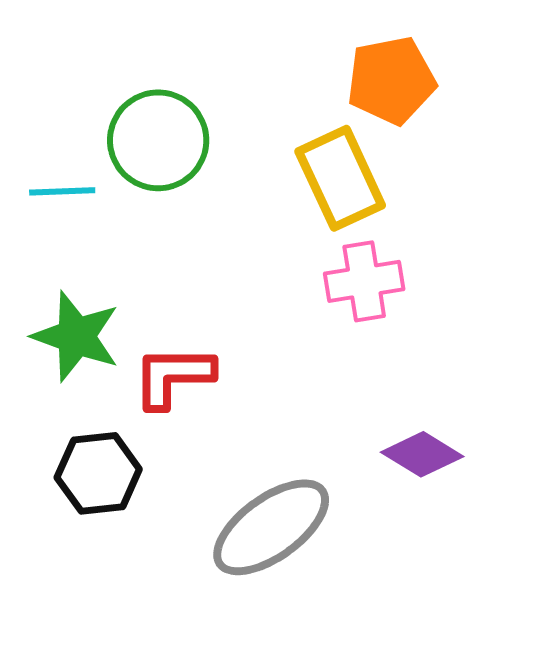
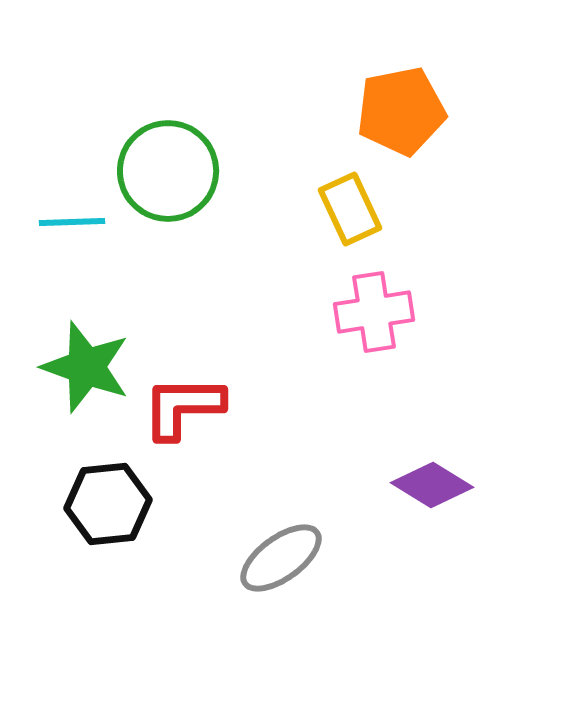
yellow rectangle: (340, 178) -> (350, 209), size x0.7
gray ellipse: (271, 527) -> (281, 558), size x0.7

